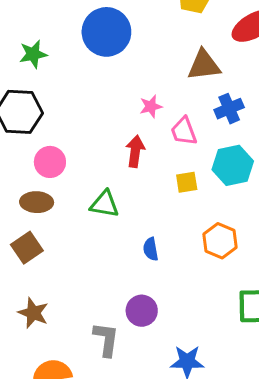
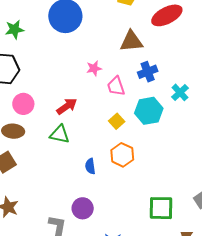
red arrow: (135, 151) -> (67, 106), moved, turned 45
yellow square: (187, 182) -> (117, 121), turned -35
orange hexagon: (220, 241) -> (122, 155), moved

